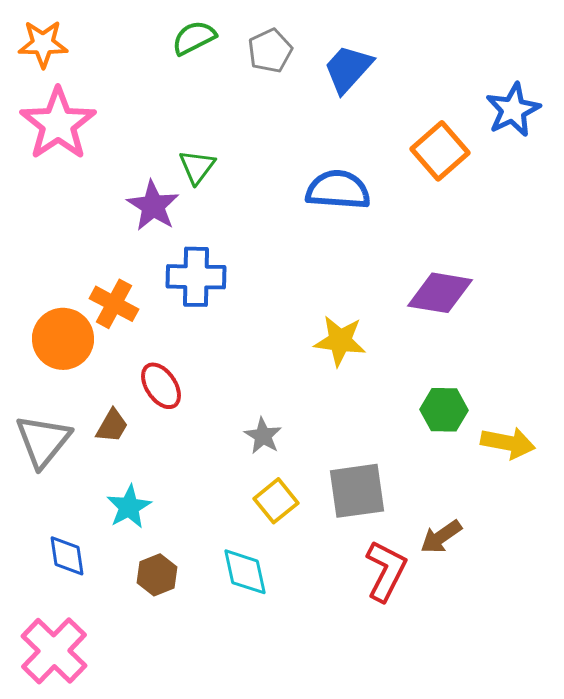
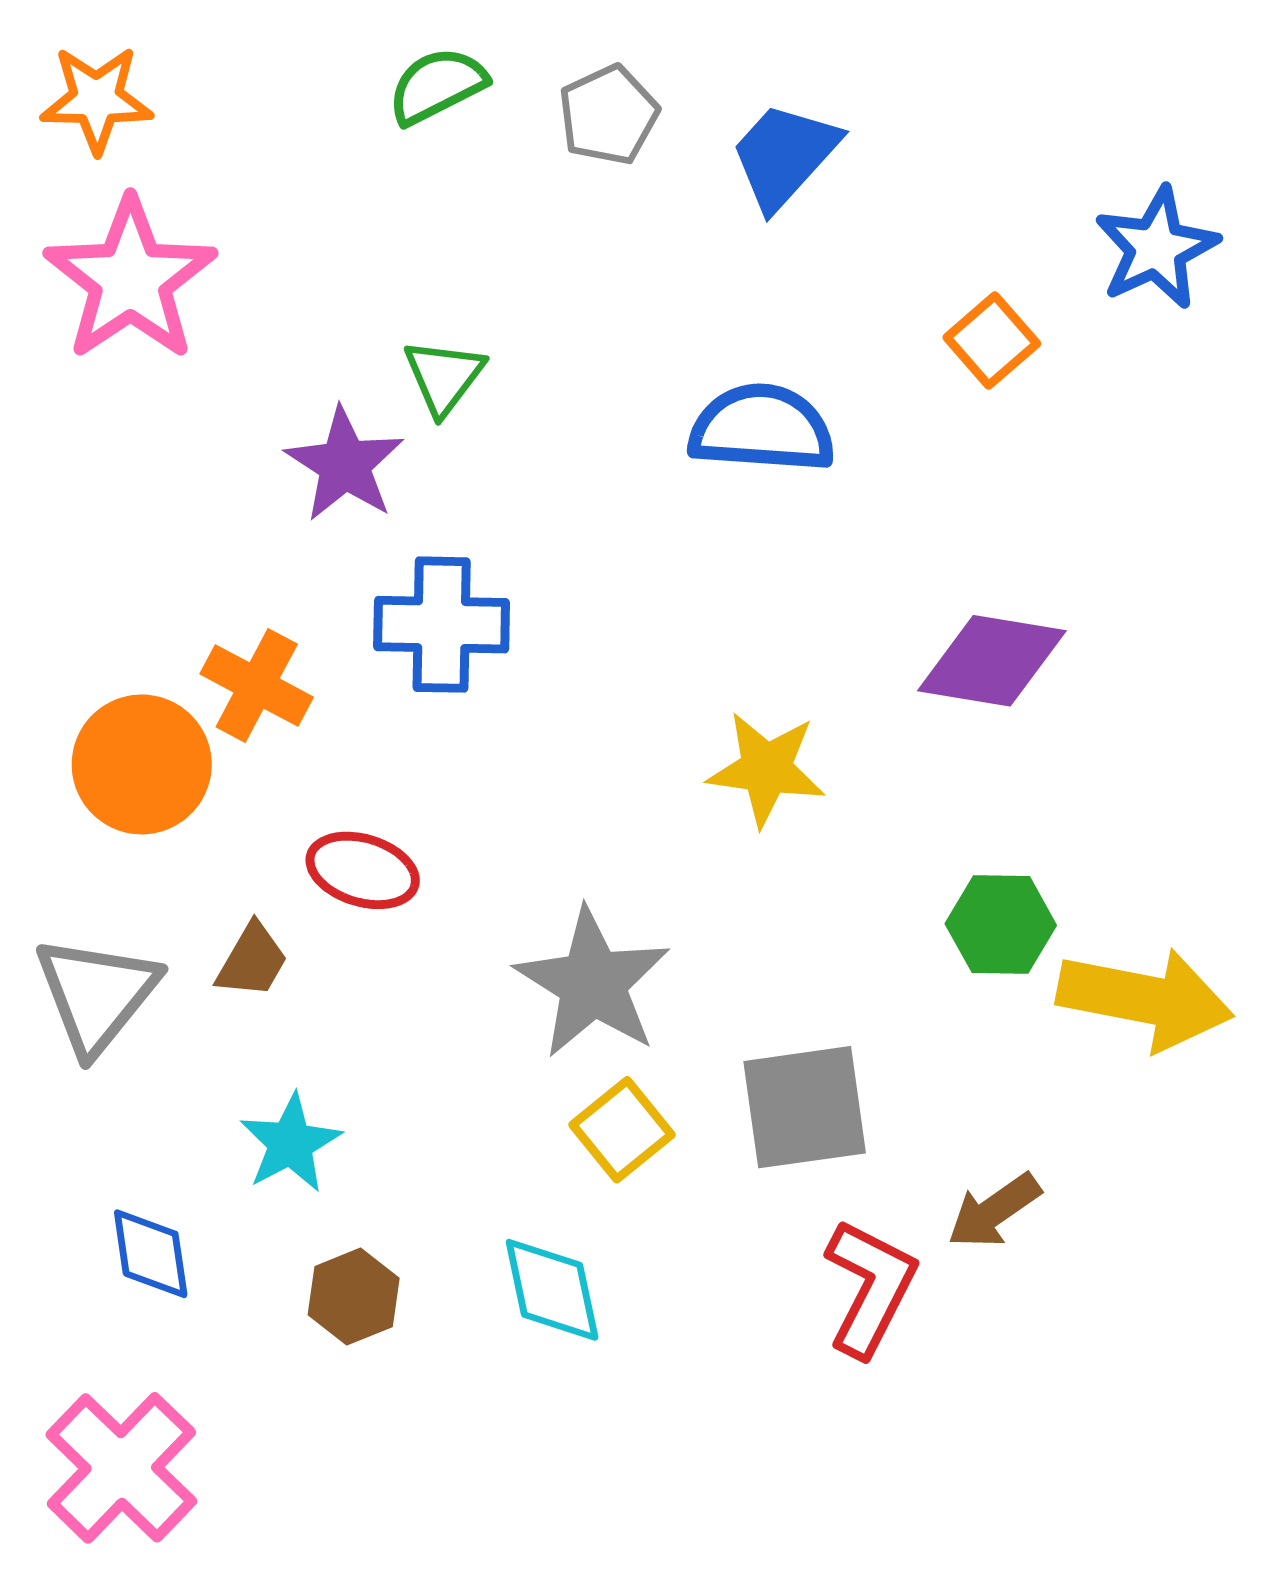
orange square: (440, 151) -> (992, 340), size x0.7
red ellipse: (161, 386) -> (363, 870), turned -39
gray star: (263, 436) -> (593, 983), size x1.8
yellow arrow: (508, 443) -> (1145, 999), size x1.4

